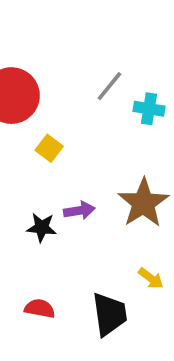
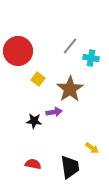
brown star: (143, 203) -> (70, 89), moved

